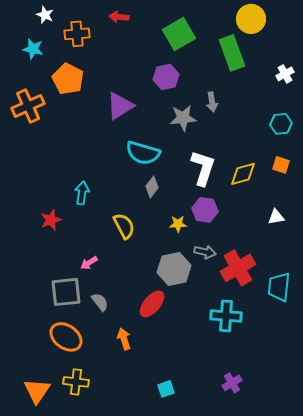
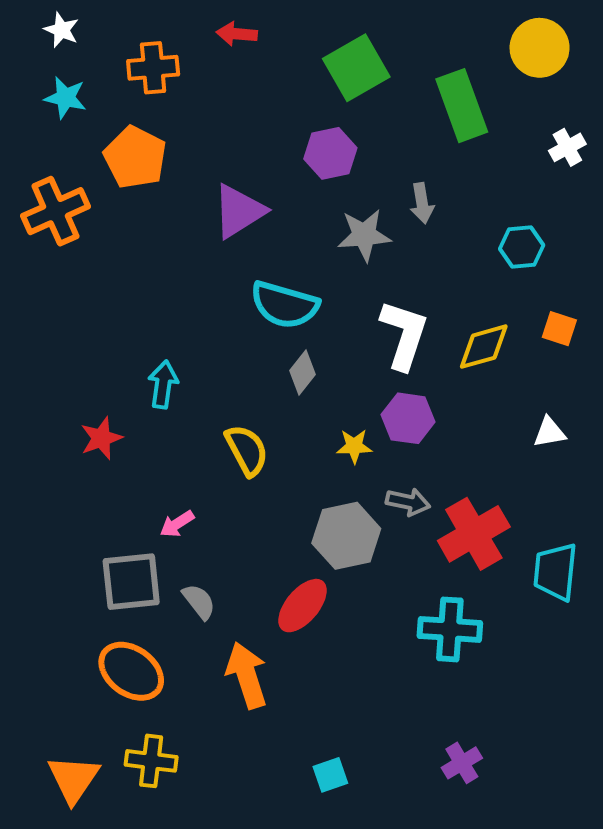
white star: (45, 15) -> (61, 30), moved
yellow circle: (251, 19) -> (540, 48), moved
cyan hexagon: (281, 124) -> (522, 247), moved
orange arrow: (124, 339) -> (247, 675), size x1.5

